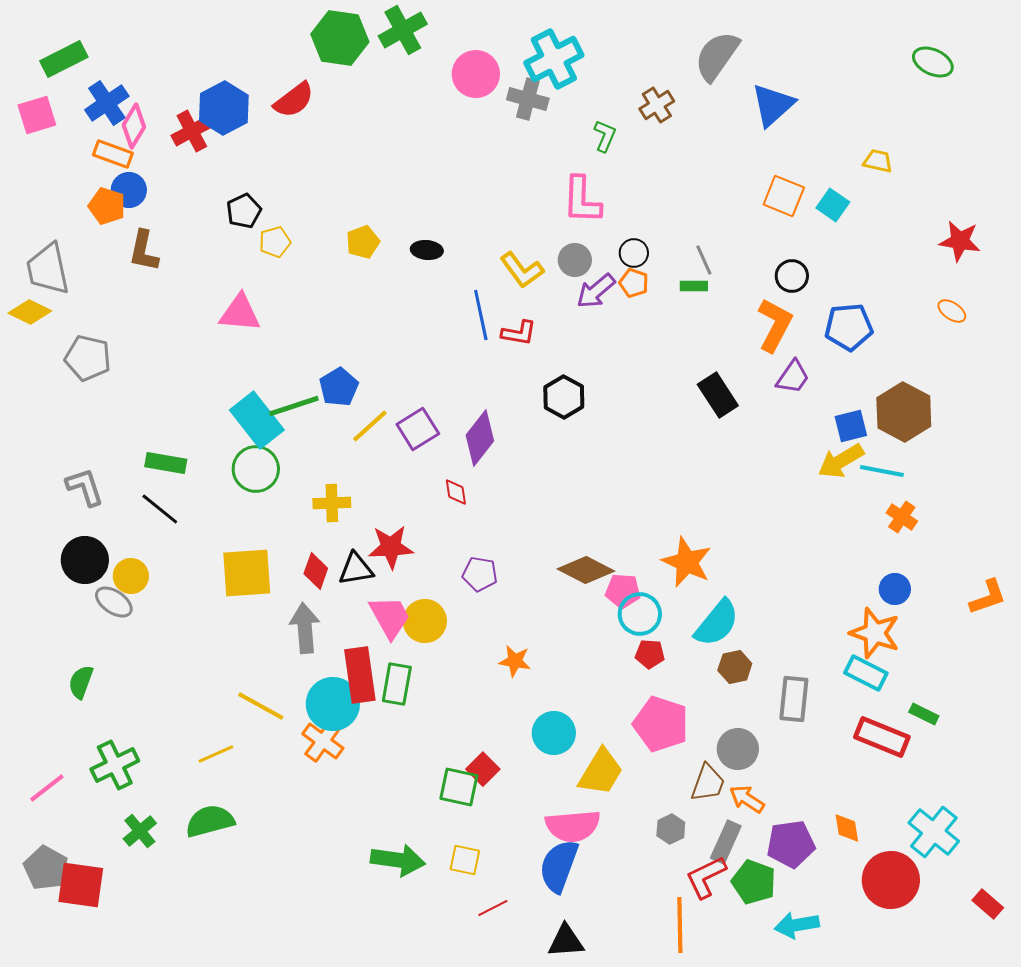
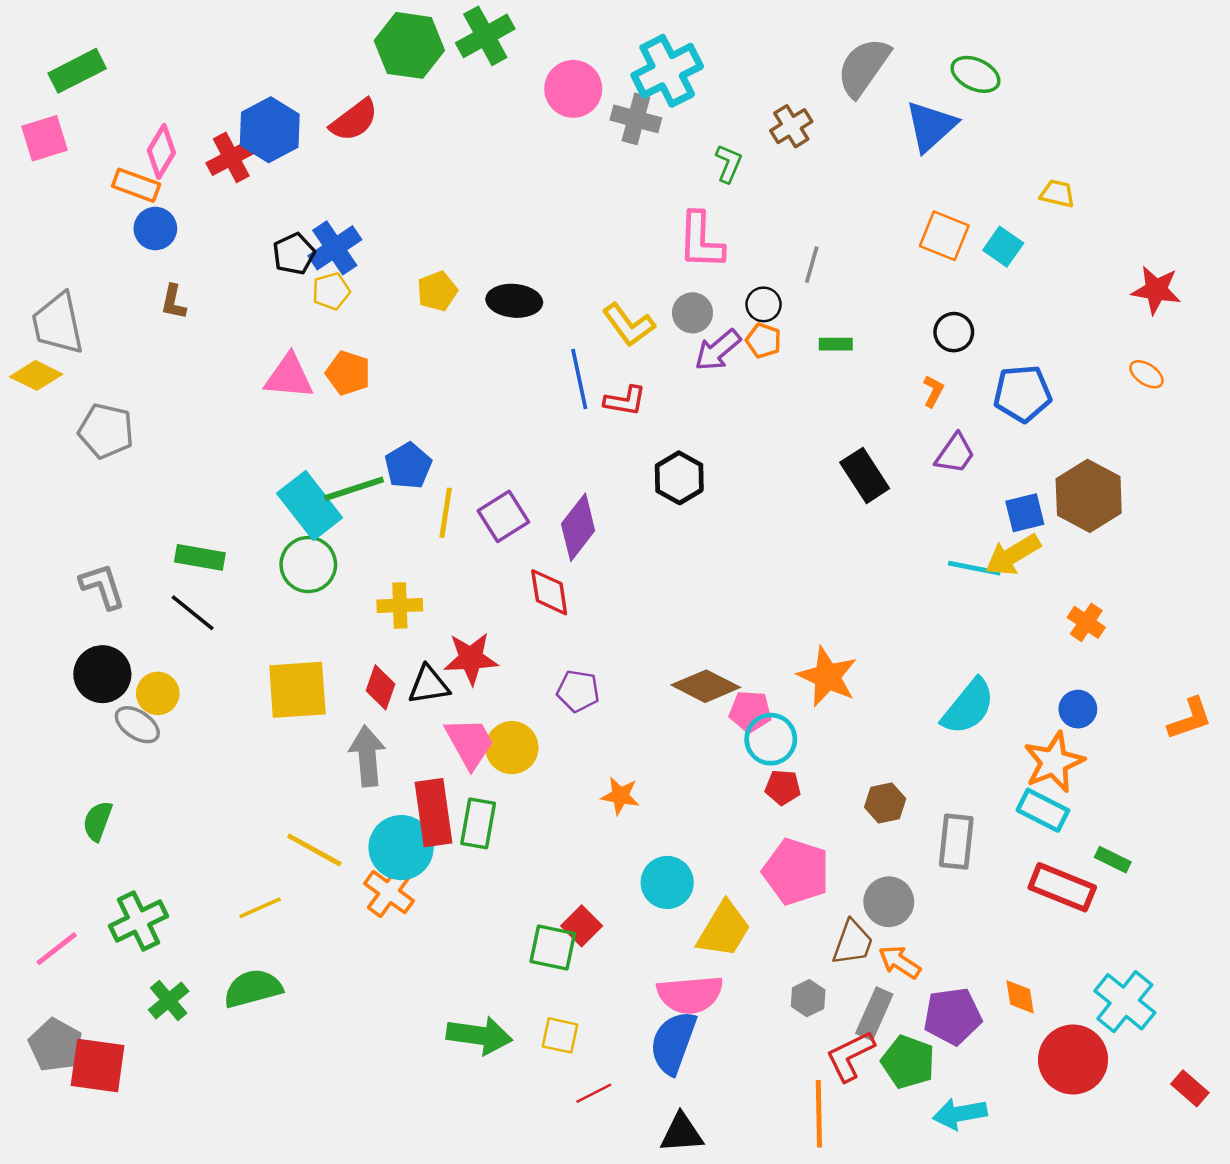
green ellipse: (933, 62) -> (975, 74), moved
blue cross: (107, 103) -> (335, 248), moved
orange pentagon: (107, 206) -> (348, 373), moved
black ellipse: (427, 250) -> (514, 301), size x1.4
brown L-shape: (144, 251) -> (173, 302), size x0.7
gray line: (704, 260) -> (812, 265), moved, turned 40
orange L-shape: (775, 325) -> (933, 391), size x0.5
yellow line: (370, 426) -> (446, 513), turned -39
cyan line: (882, 471) -> (974, 568), moved
red diamond: (456, 492) -> (549, 592), size x1.5
cyan semicircle: (717, 623) -> (968, 707), moved
orange star: (875, 633) -> (1054, 762), turned 30

